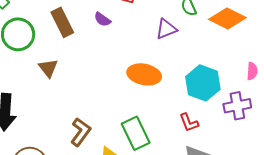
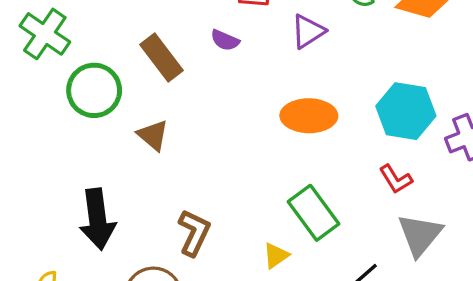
purple triangle: (166, 29) -> (308, 31), moved
brown L-shape: (81, 132) -> (194, 233), moved

